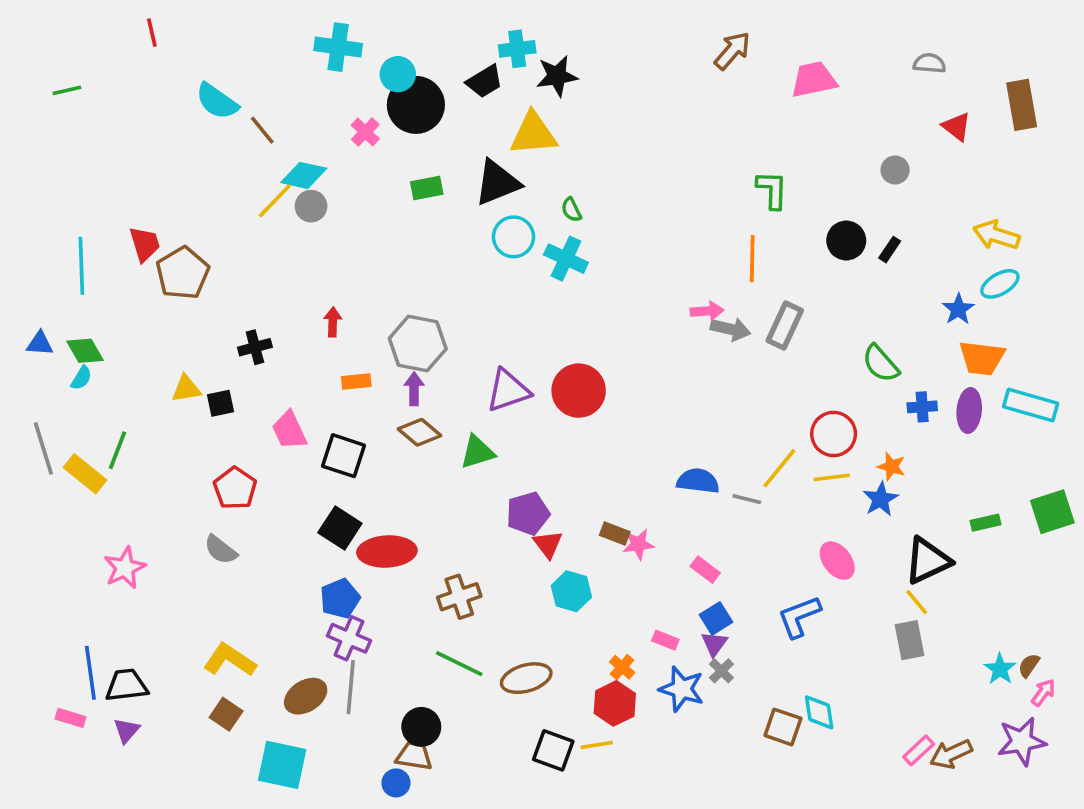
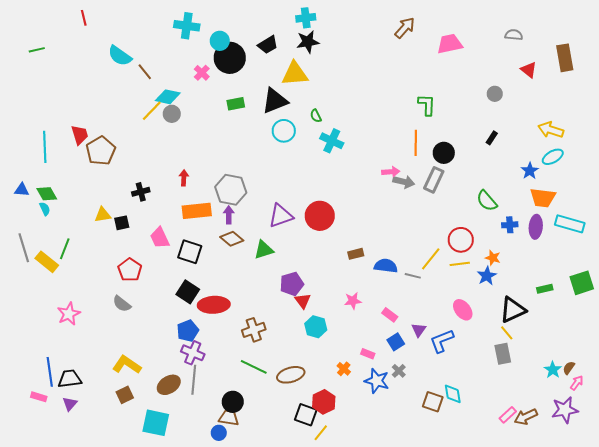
cyan cross: (517, 49) -> (306, 18), moved
black circle: (846, 240) -> (444, 153), moved
cyan cross: (566, 259) -> (332, 141), moved
cyan semicircle: (81, 378) -> (45, 209), turned -56
orange rectangle: (356, 382) -> (197, 211), size x1.8
brown rectangle: (615, 533) -> (356, 254), moved, turned -35
purple triangle: (714, 644) -> (419, 330), moved
red hexagon: (615, 703) -> (324, 402), moved
brown square: (226, 714) -> (125, 395), turned 30
yellow line: (597, 745) -> (321, 433), moved, turned -42

